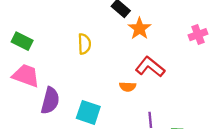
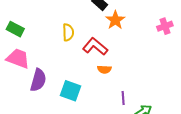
red L-shape: (150, 67) -> (95, 47), moved

